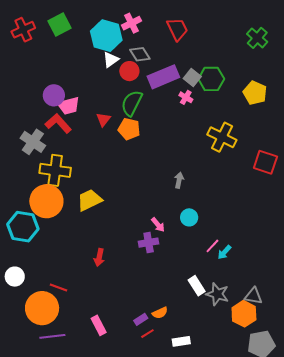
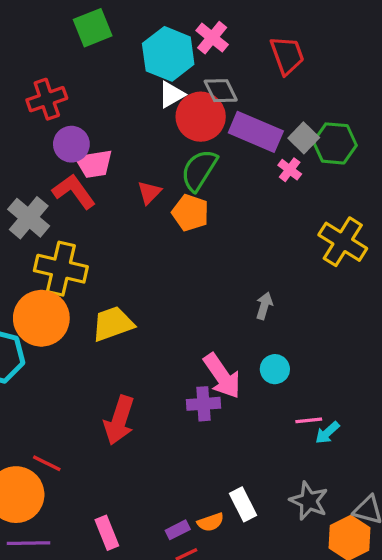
pink cross: (132, 23) -> (212, 38), turned -30
red cross: (23, 30) -> (47, 99), moved
red circle: (129, 71) -> (201, 117), size x1.5
purple rectangle: (163, 77) -> (256, 132), turned 40
pink arrow: (158, 225) -> (222, 376), size x1.8
pink line: (212, 246) -> (309, 420), turned 35
red arrow: (99, 257) -> (119, 420), size x1.6
white rectangle: (197, 286) -> (243, 504), moved

